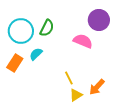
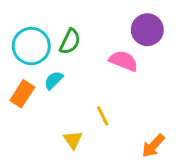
orange arrow: (97, 87) -> (153, 146), moved
yellow triangle: (76, 95) -> (73, 140), moved, turned -32

